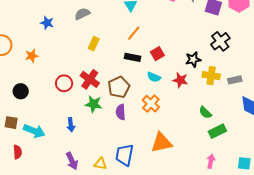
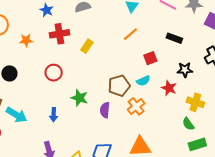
yellow rectangle: (94, 44) -> (87, 46), moved
black rectangle: (133, 57) -> (174, 38), moved
yellow cross: (211, 76) -> (195, 102), moved
cyan semicircle: (154, 77) -> (143, 81), turned -56
red cross: (90, 79) -> (59, 34), moved, turned 36
brown pentagon: (119, 87) -> (119, 86), moved

